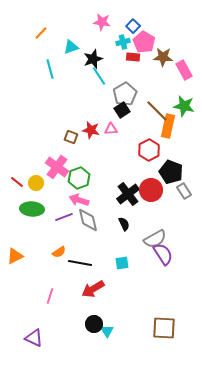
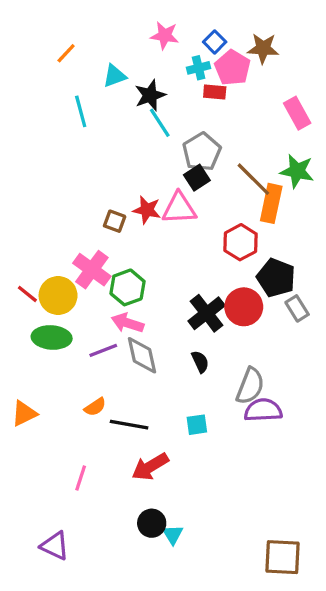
brown star: (163, 57) -> (263, 48), moved
pink triangle: (111, 129) -> (179, 208), size x1.6
yellow circle: (36, 183) -> (58, 296), size x1.5
gray semicircle: (155, 239) -> (250, 386), turned -40
purple semicircle: (163, 254) -> (263, 410), turned -60
brown square: (164, 328) -> (283, 557), moved

